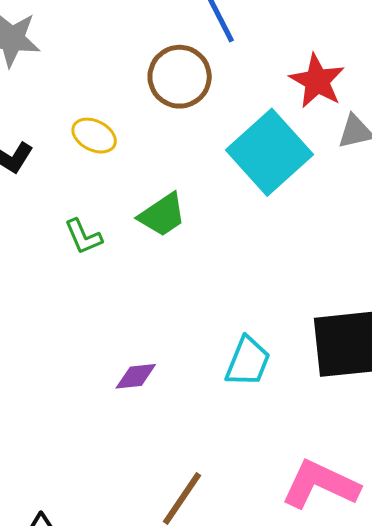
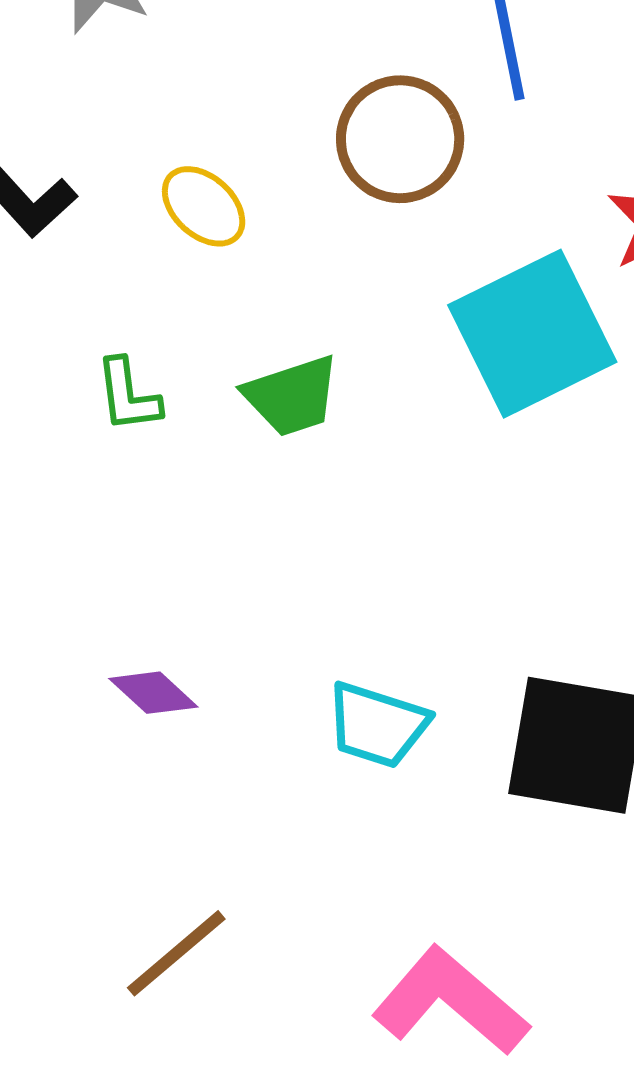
cyan trapezoid: (248, 361) -> (377, 725), turned 70
purple diamond: (136, 376) -> (153, 693), turned 33

